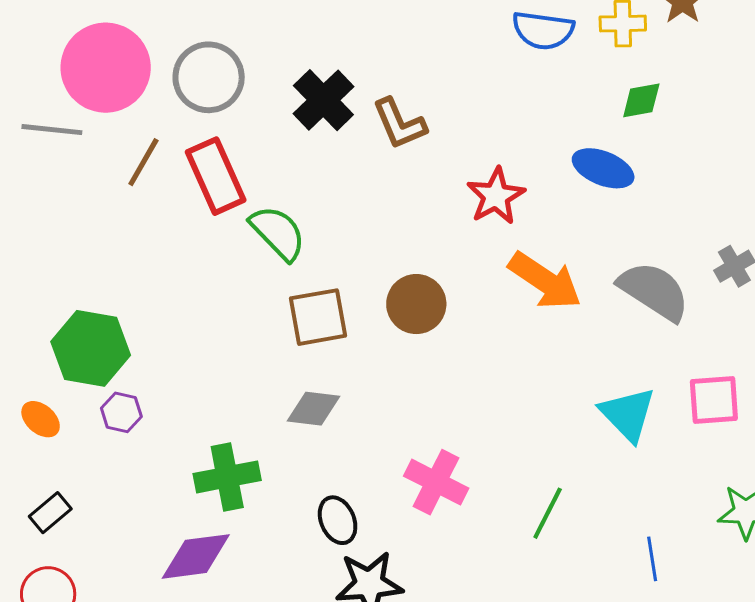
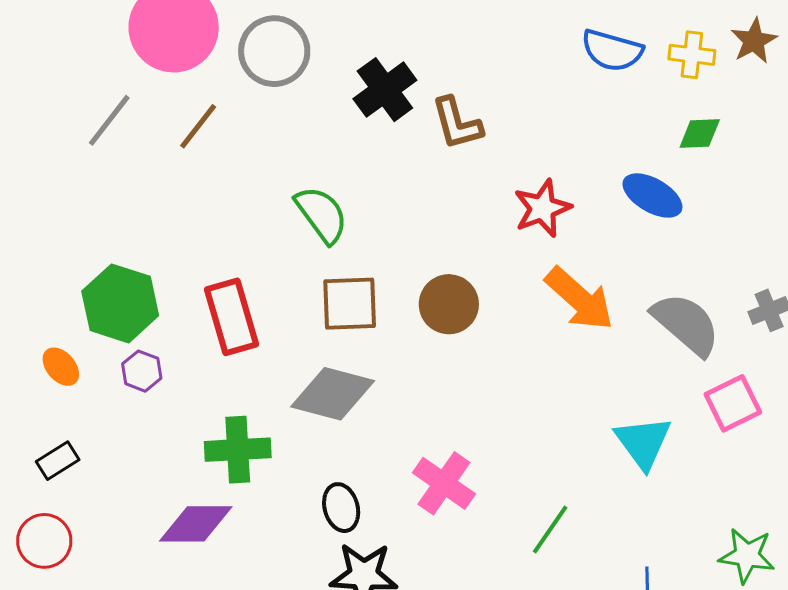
gray line: (52, 130) -> (109, 120), moved, turned -66
red rectangle: (216, 176) -> (232, 317), moved
pink square: (714, 400) -> (733, 403), moved, turned -30
gray diamond: (314, 409) -> (333, 394), size x1.5

